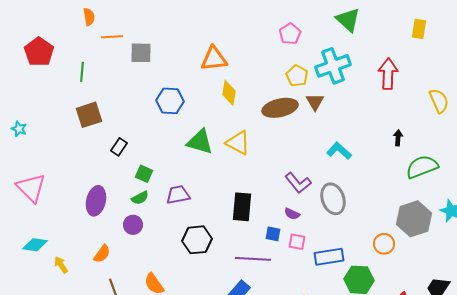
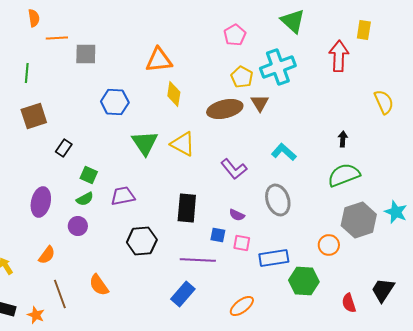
red arrow: (388, 74) -> (339, 56), moved
green triangle: (200, 142) -> (145, 143), turned 40
green semicircle: (422, 167) -> (344, 175), moved
purple L-shape: (298, 183) -> (234, 169), moved

